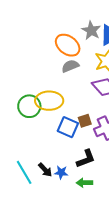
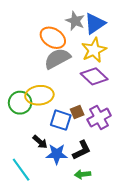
gray semicircle: (70, 66) -> (57, 59), size x1.5
black arrow: (45, 170) -> (40, 142), moved
blue star: (61, 172) -> (57, 154), moved, size x1.5

